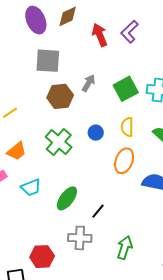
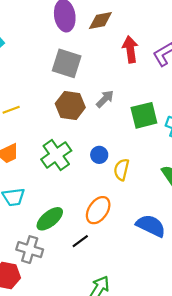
yellow semicircle: (127, 127) -> (121, 170), moved
orange ellipse: (124, 161) -> (98, 210), moved
gray cross: (80, 238) -> (30, 250), moved

